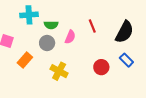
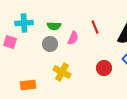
cyan cross: (29, 15) -> (24, 23), moved
orange rectangle: (25, 60) -> (28, 85), moved, turned 42

